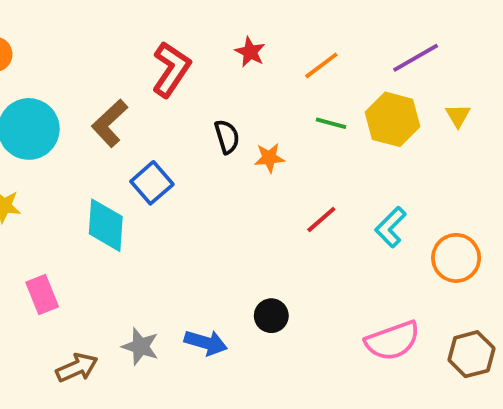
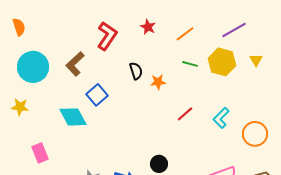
cyan diamond: (106, 225) -> (73, 117), turned -32

